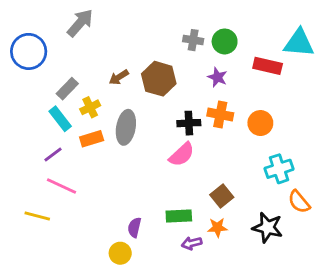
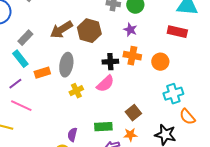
red rectangle: (268, 66) -> (177, 32), moved
brown arrow: (119, 77) -> (61, 30), size x1.6
yellow cross: (90, 107) -> (76, 91), moved

